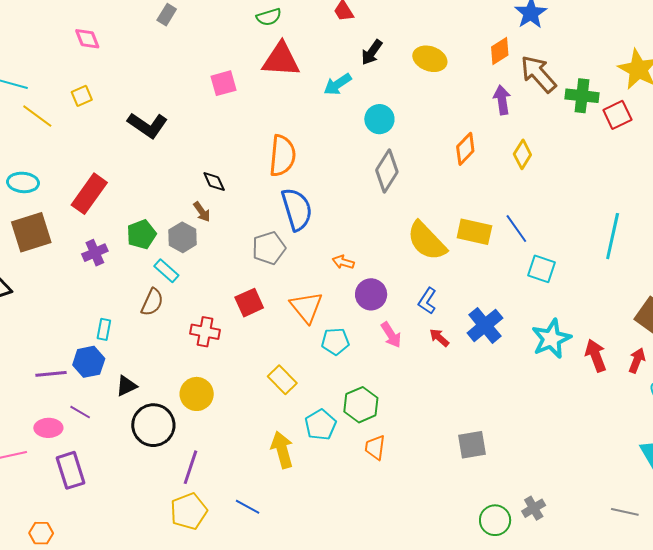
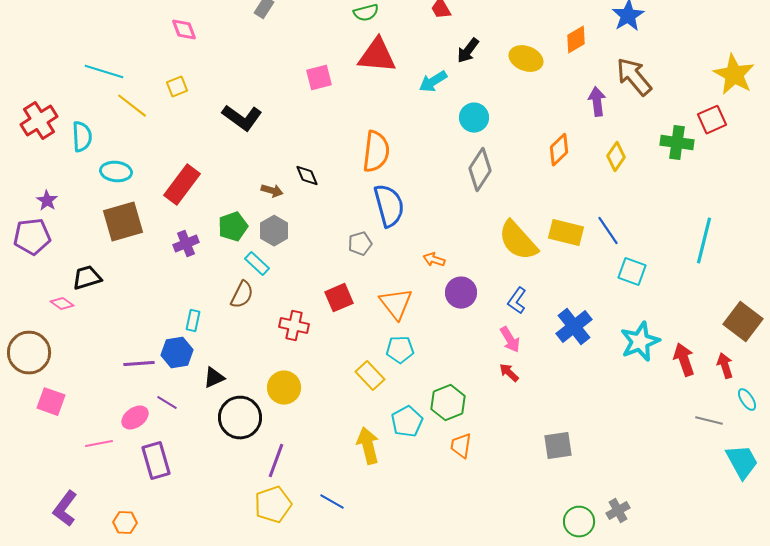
orange diamond: (500, 51) -> (576, 40), moved
green cross: (582, 96) -> (677, 143), moved
brown arrow: (202, 212) -> (272, 191), moved, turned -40
gray pentagon: (269, 248) -> (360, 244), size x0.7
pink arrow: (391, 335) -> (510, 340), moved
red arrow: (439, 338) -> (509, 373), moved
cyan pentagon: (335, 341) -> (400, 350), moved
red arrow: (637, 360) -> (725, 366), turned -40
pink ellipse: (48, 428) -> (135, 418), turned -36
gray line: (625, 512) -> (709, 421), moved

